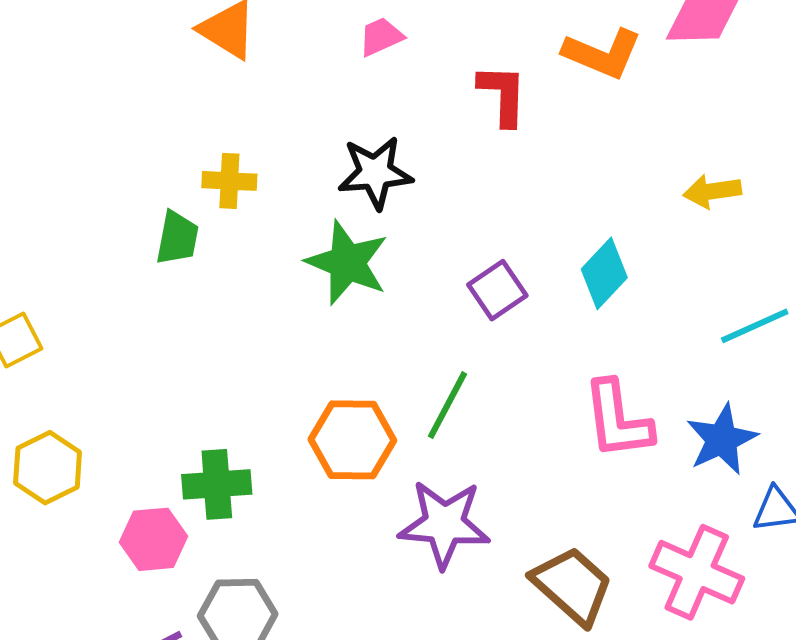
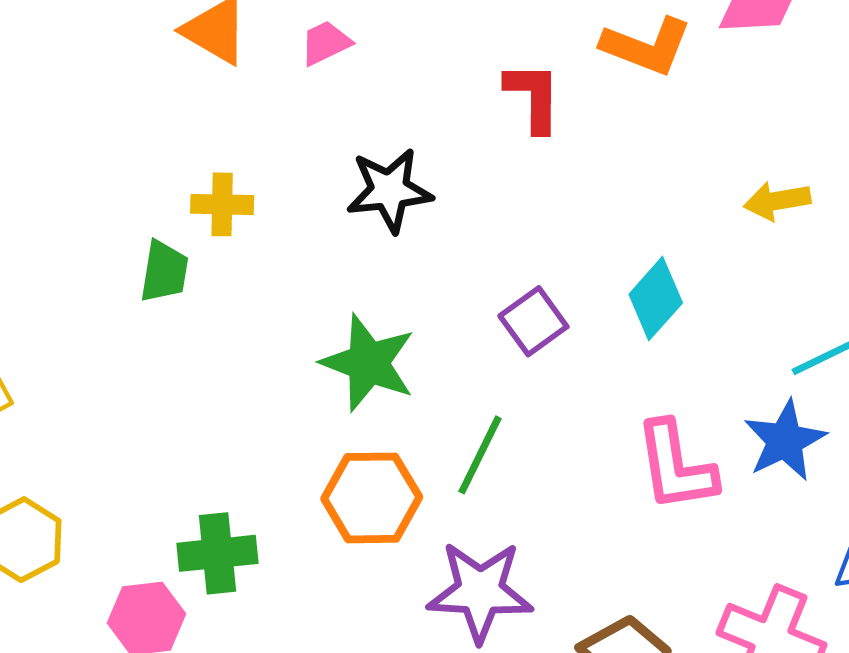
pink trapezoid: (381, 37) -> (326, 43), moved
green star: (347, 263) -> (368, 363), moved
blue star: (722, 439) -> (785, 441), moved

